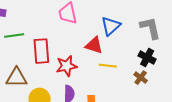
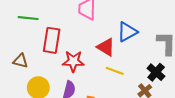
brown triangle: (17, 78) -> (20, 61), size x0.7

